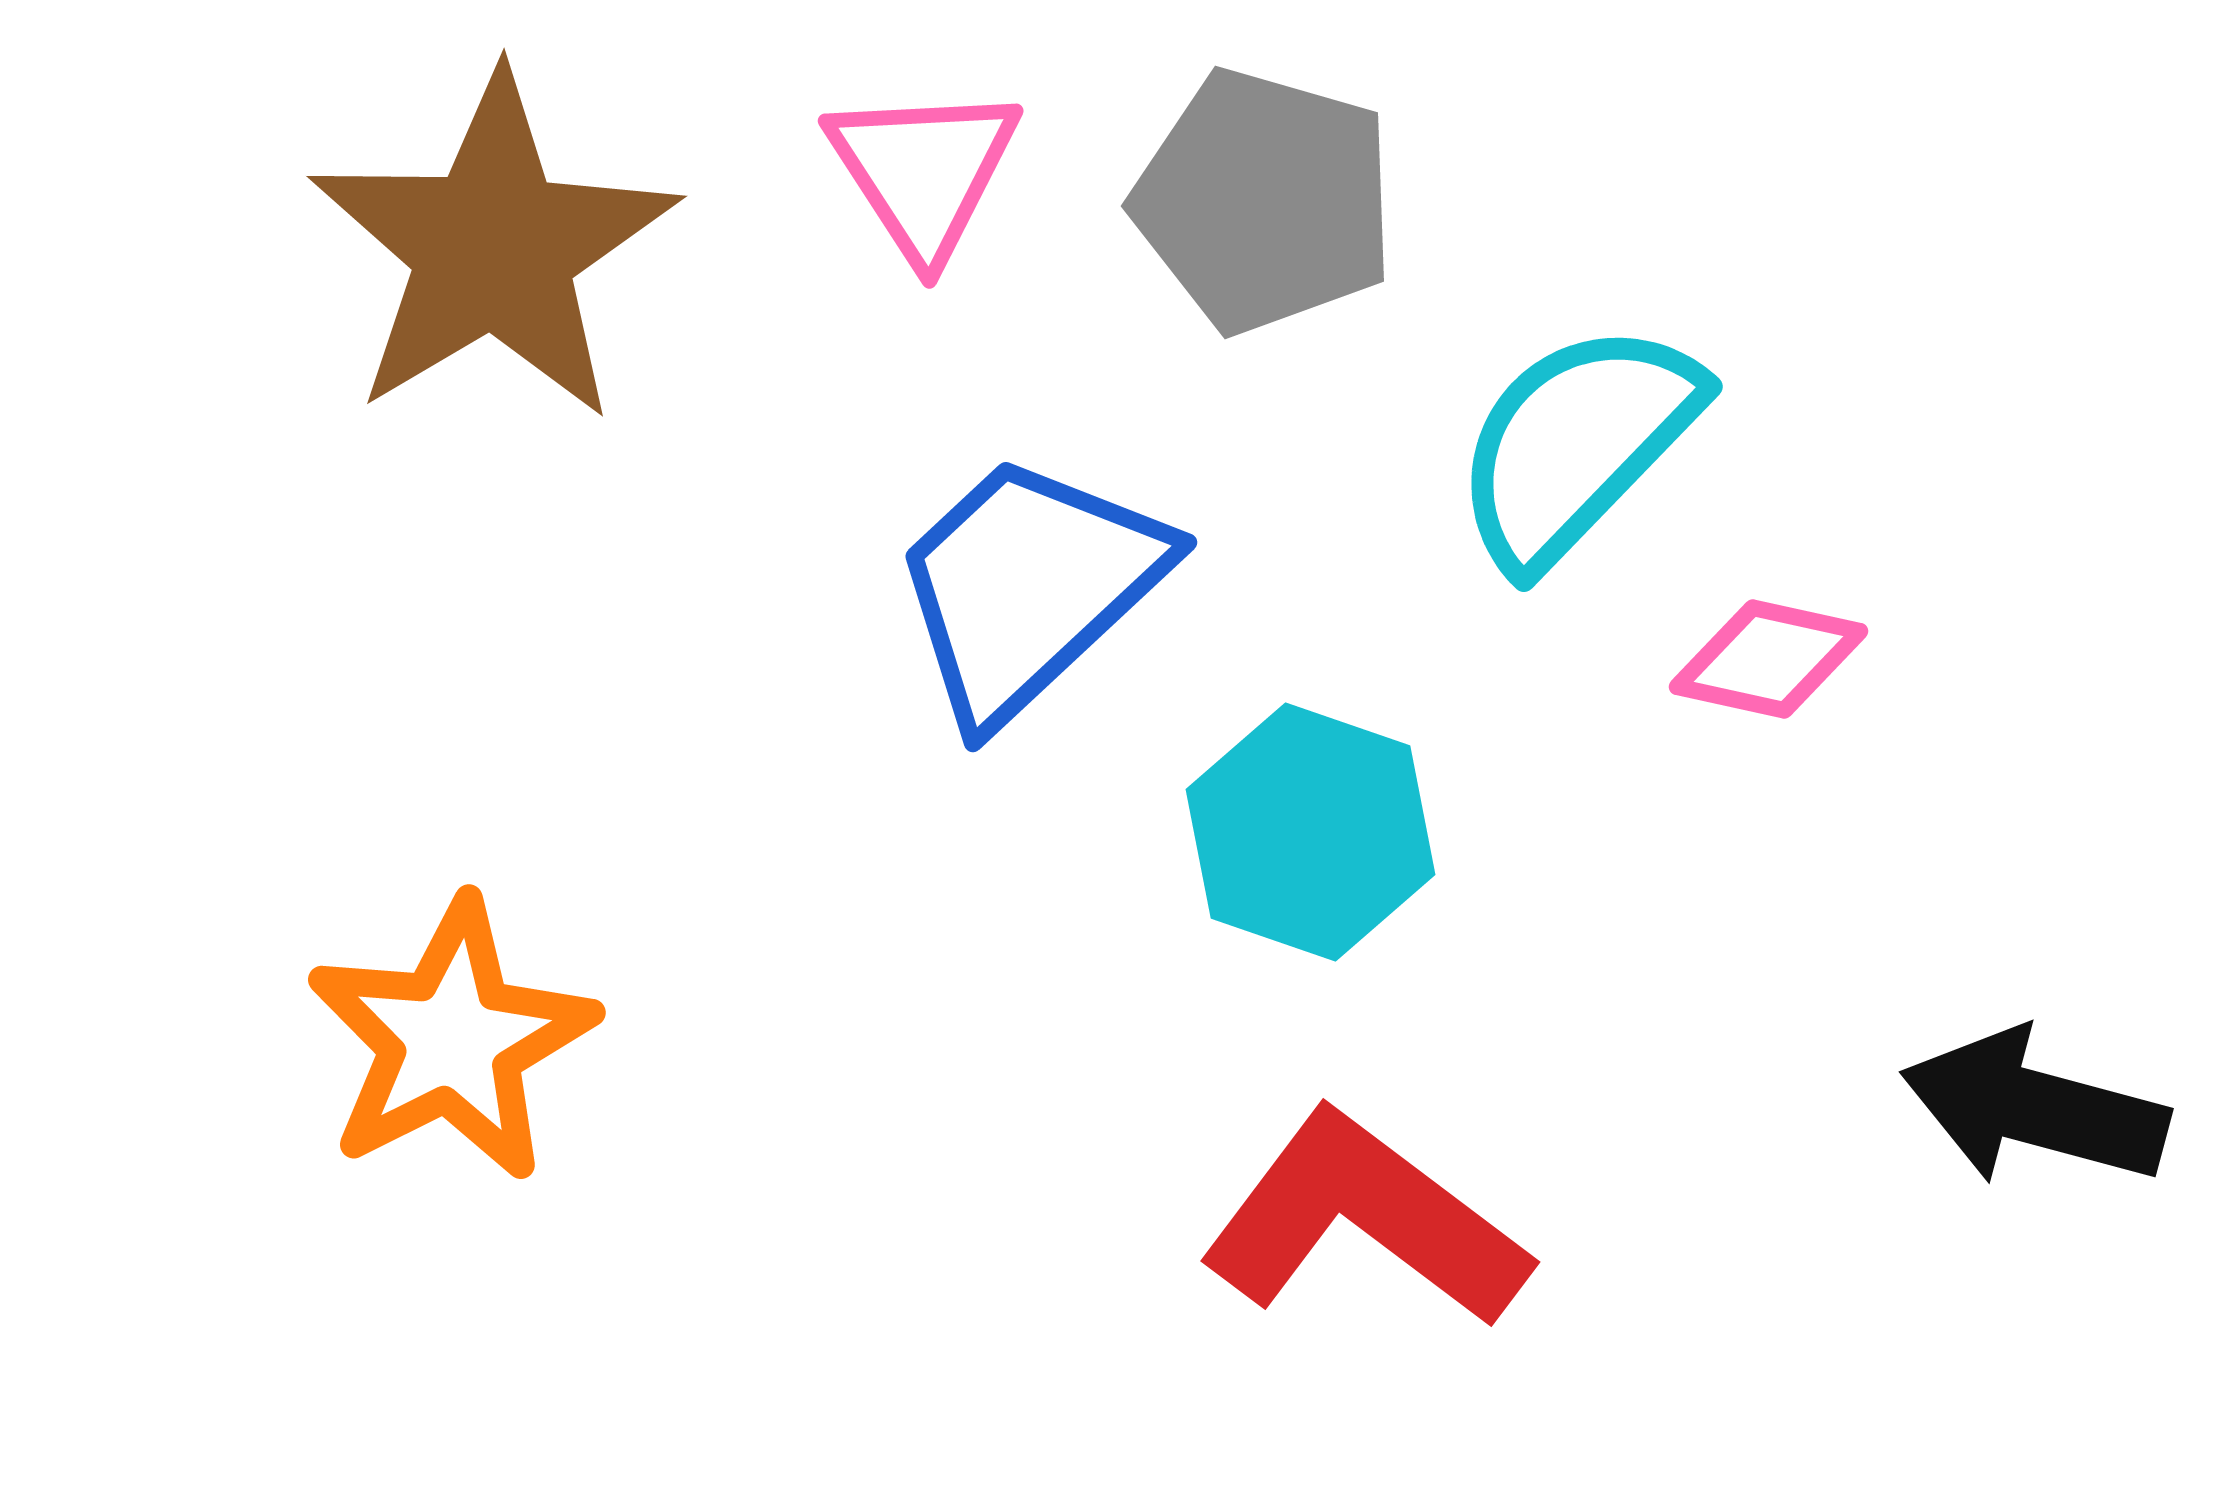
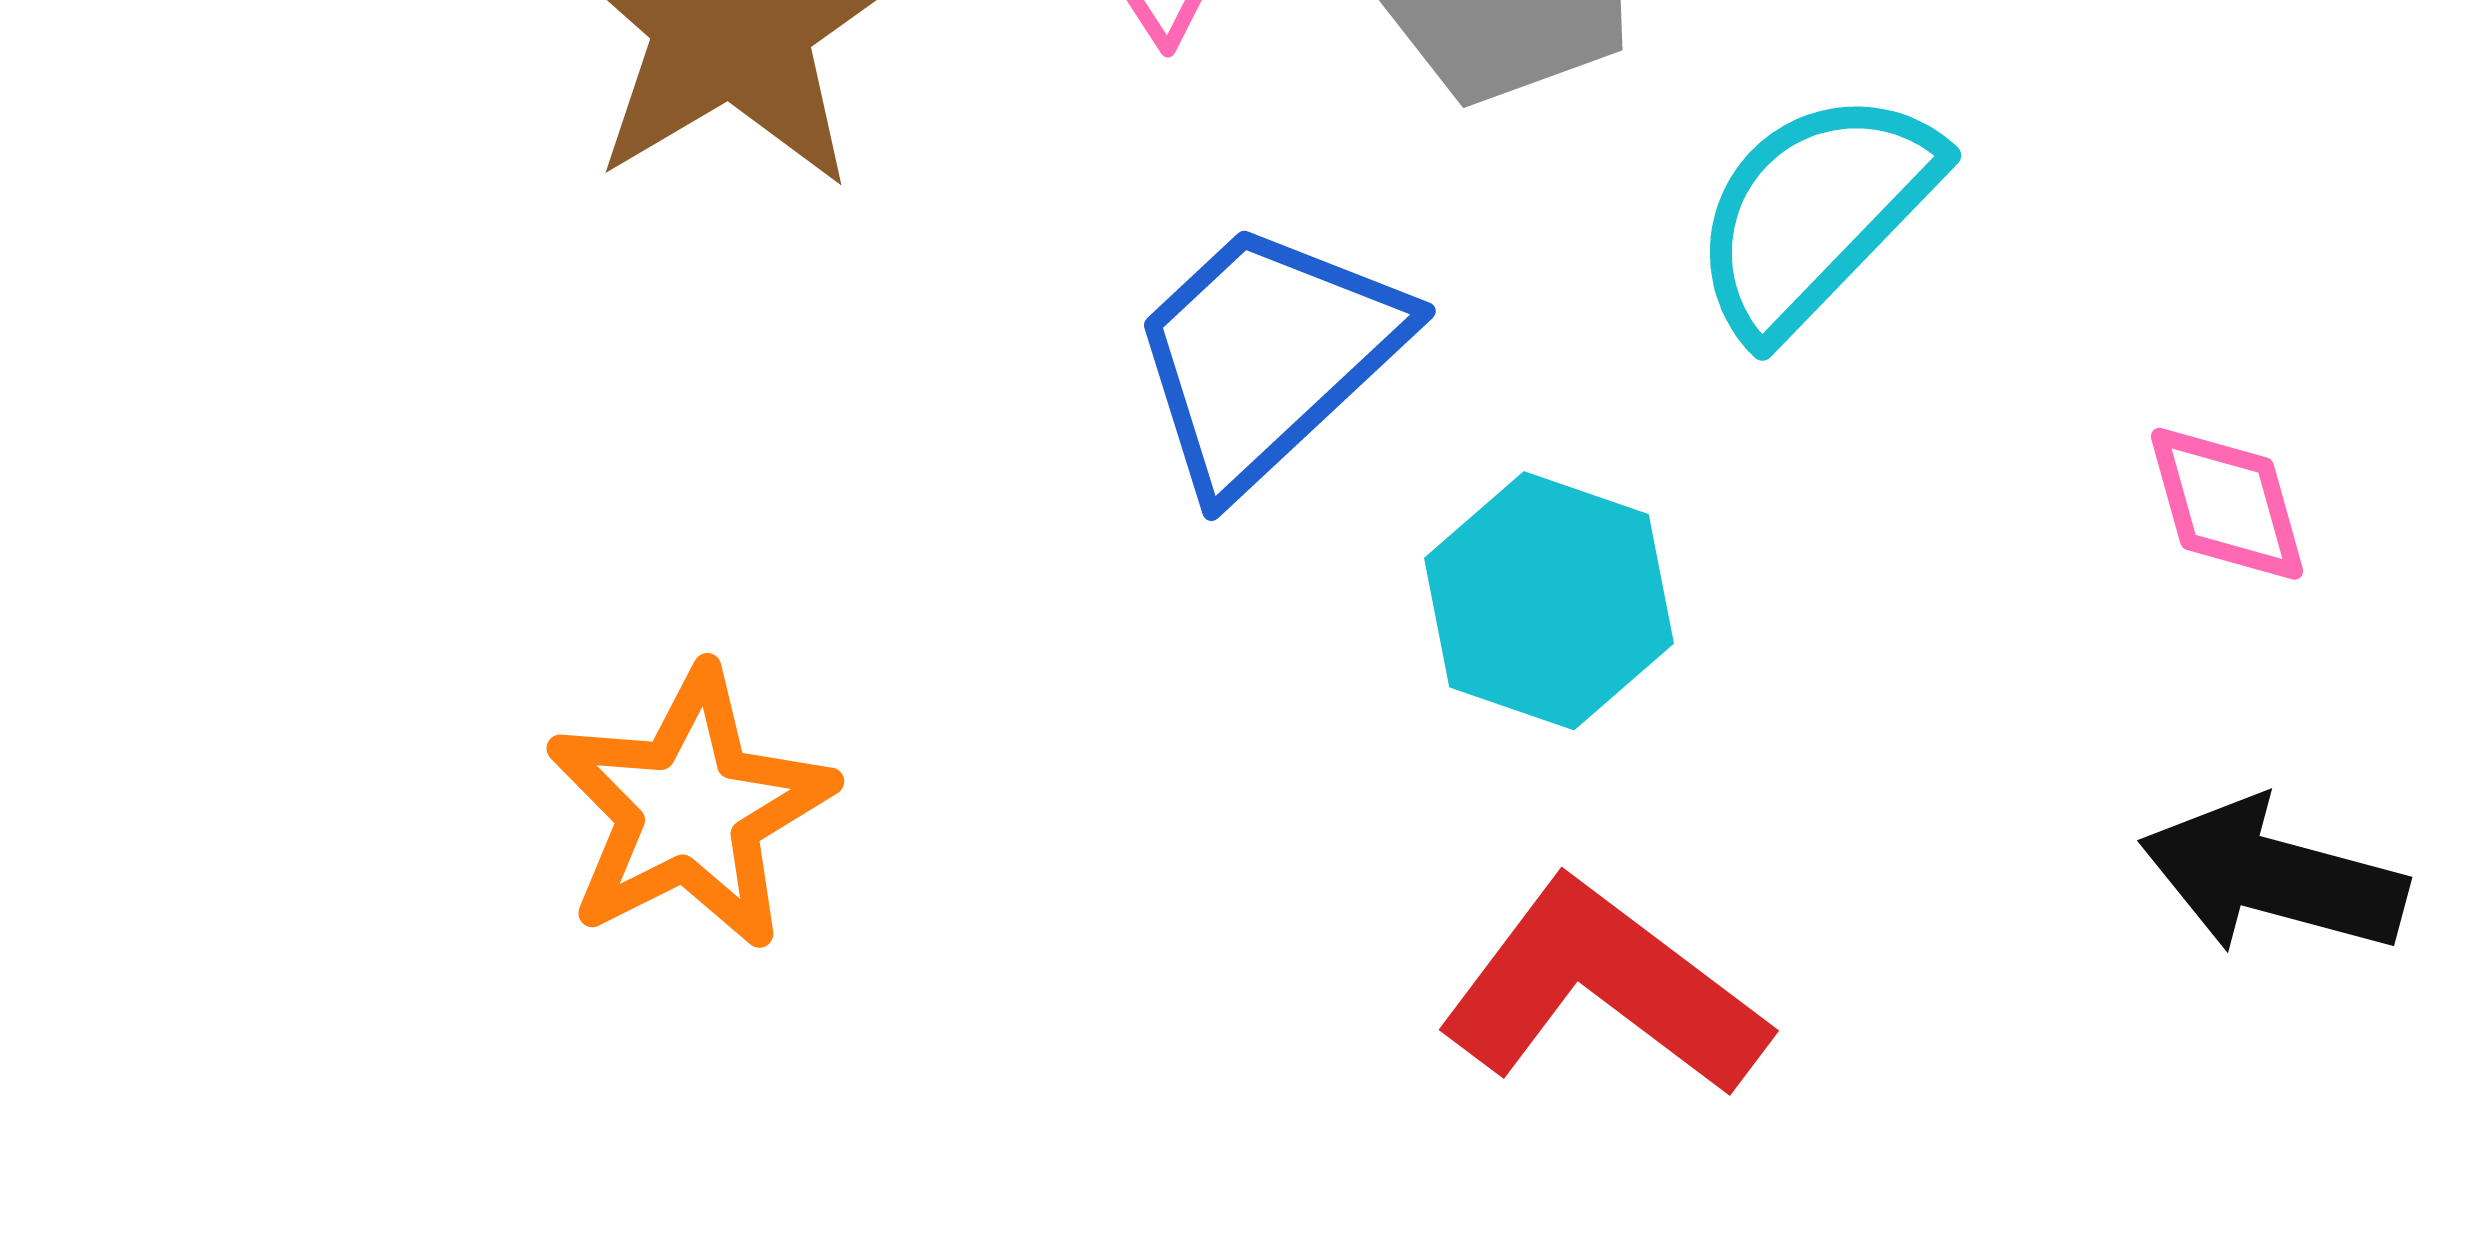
pink diamond: (1768, 659) -> (2227, 504), moved, turned 62

